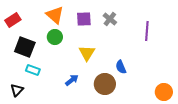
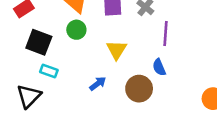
purple line: (147, 31) -> (165, 33), moved
black triangle: (17, 90) -> (29, 96), size x1.5

